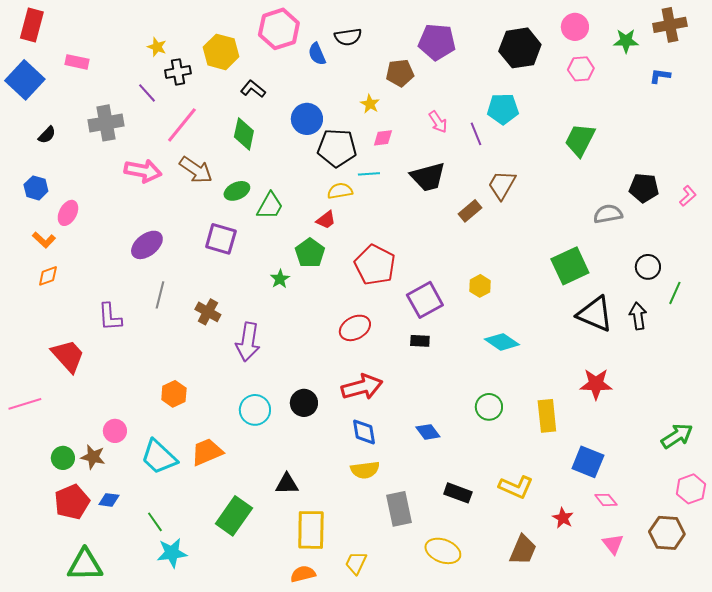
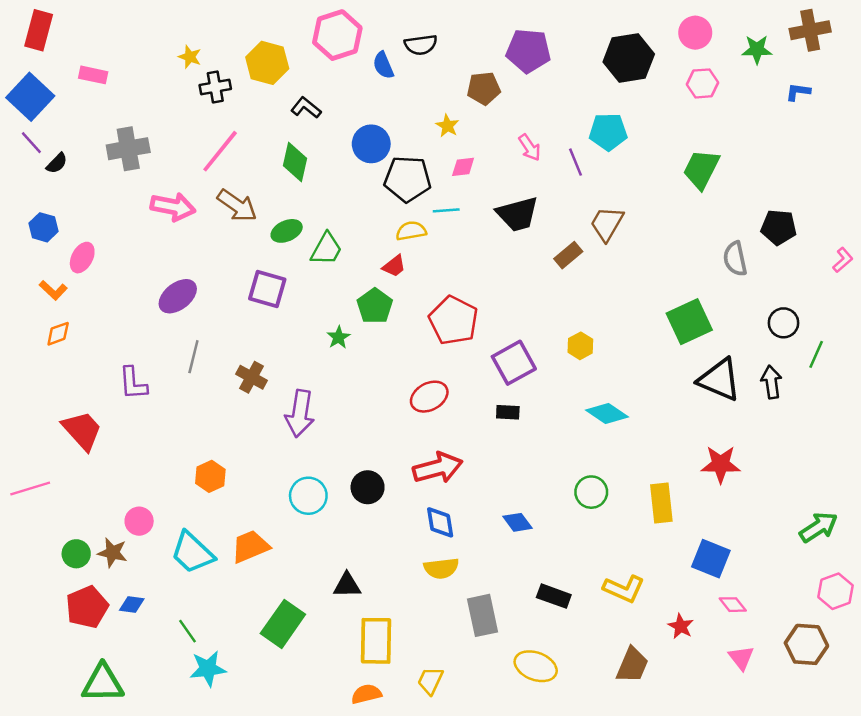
purple line: (147, 93) -> (31, 143), moved
pink L-shape: (688, 196) -> (843, 260), moved
gray semicircle: (608, 214) -> (735, 259), turned -92

